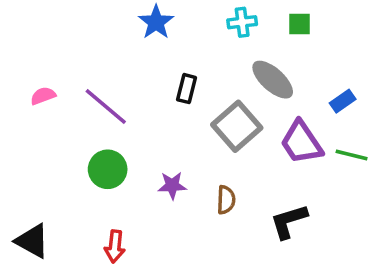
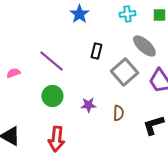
pink semicircle: (43, 96) -> (13, 73), moved
red arrow: (115, 246) -> (56, 139), size x1.4

